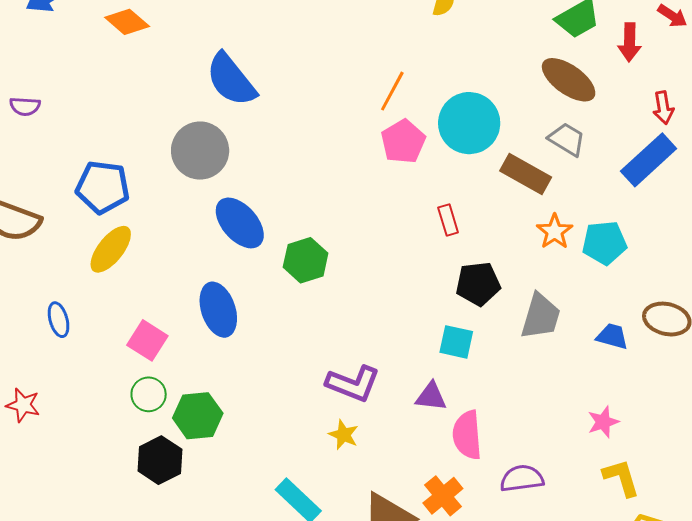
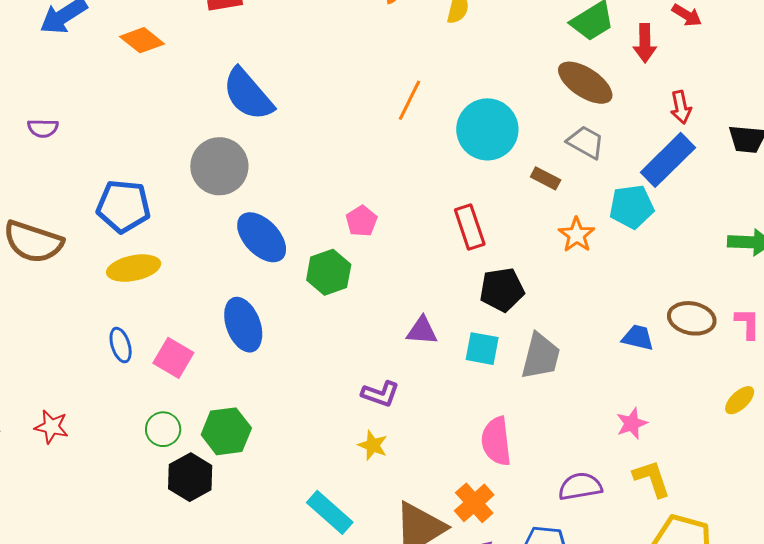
pink pentagon: (403, 142) -> (362, 221), moved, size x0.7
brown rectangle: (526, 174) -> (546, 178), size x0.6
red rectangle: (448, 220) -> (470, 227), size x1.4
cyan pentagon: (604, 243) -> (632, 207), moved
yellow ellipse: (111, 249) -> (134, 268), turned 42
gray trapezoid: (541, 316) -> (541, 356), moved
blue ellipse: (59, 320) -> (121, 345), moved
purple L-shape: (353, 384) -> (380, 394), size x0.7
green circle: (149, 394) -> (163, 429), moved
purple triangle: (431, 397) -> (422, 331), moved
purple semicircle: (522, 478) -> (580, 486), moved

